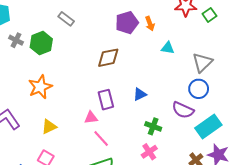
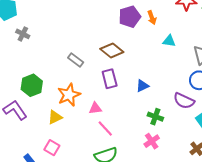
gray rectangle: (66, 19) -> (76, 60), moved
green hexagon: (41, 43) -> (32, 85), moved
brown diamond: (108, 58) -> (112, 51), turned 50
orange star: (40, 87) -> (69, 95), moved
purple rectangle: (106, 100) -> (110, 79), moved

